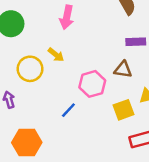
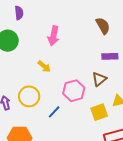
yellow circle: (30, 69) -> (29, 96), moved
brown triangle: (123, 70) -> (99, 79), turned -49

